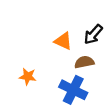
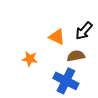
orange star: (28, 77) -> (30, 59), moved

